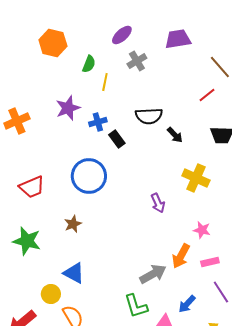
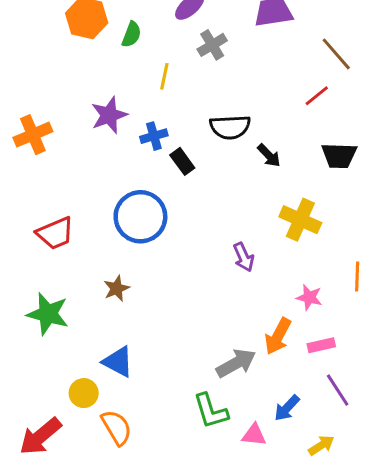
green semicircle: (89, 64) -> (131, 34), moved

